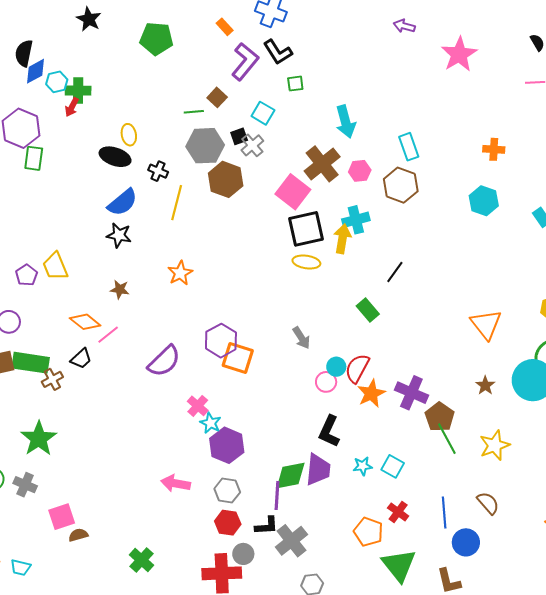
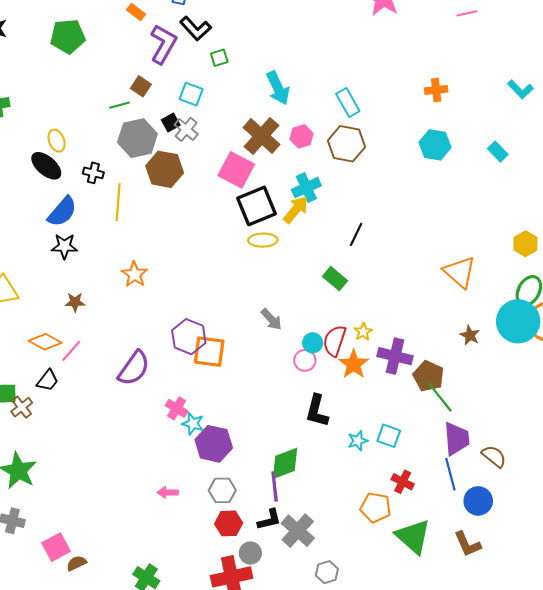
black ellipse: (115, 157) -> (46, 166), turned 32
yellow arrow: (342, 239) -> (296, 210), turned 40
yellow star: (495, 445) -> (363, 332), moved, size x0.6
purple trapezoid: (318, 470) -> (457, 439), moved
pink arrow: (176, 483) -> (168, 492), size x0.7

